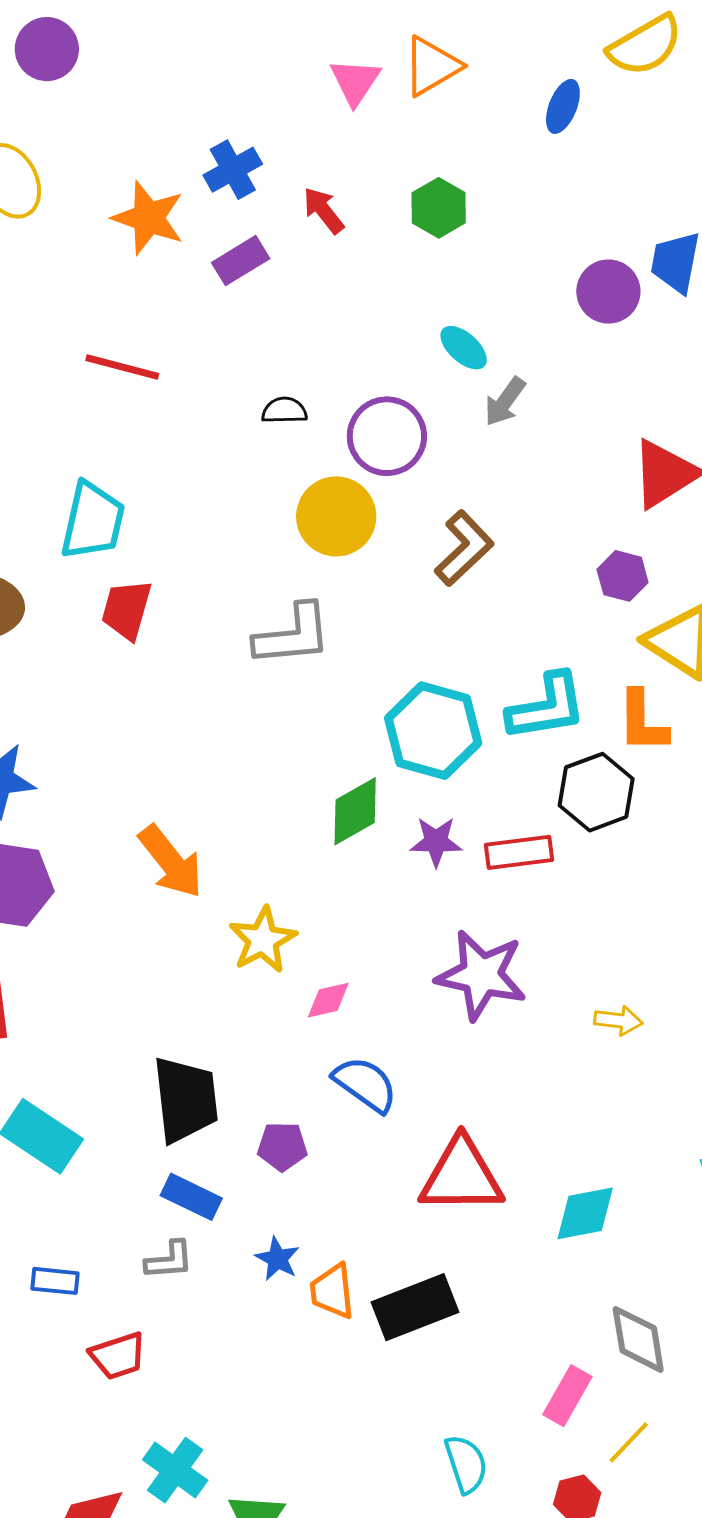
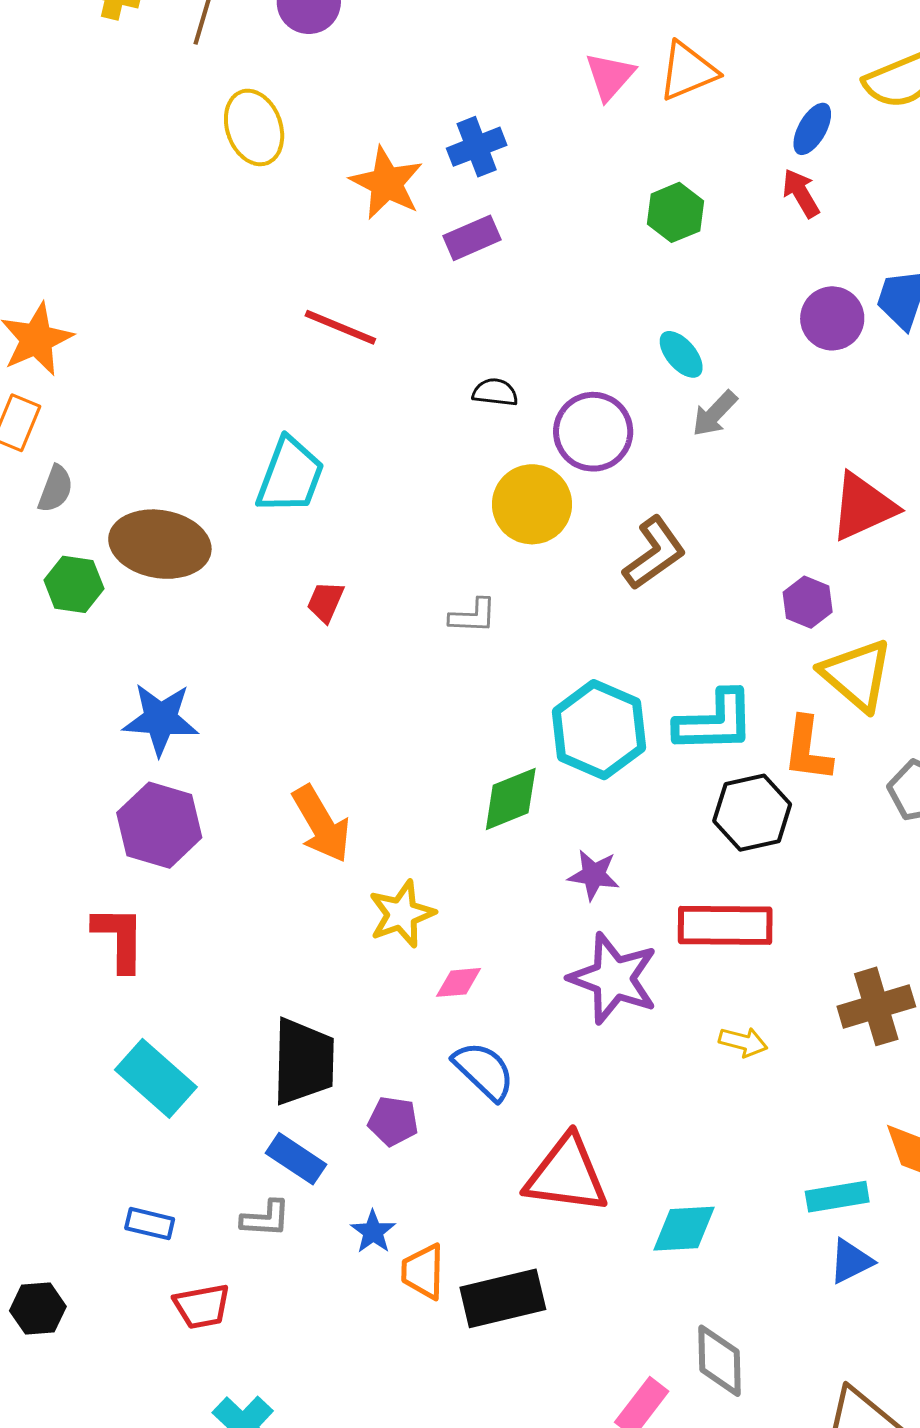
red arrow: (324, 210) -> (801, 193), moved
red trapezoid: (126, 610) -> (325, 602), moved, size x0.7
gray L-shape: (293, 635) -> (473, 616), size x0.6
purple star: (436, 842) -> (594, 875), moved
red rectangle: (519, 852) -> (725, 925), moved, size x1.4

